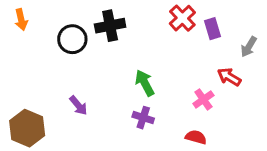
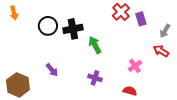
black cross: (110, 26) -> (73, 29), moved
red arrow: (229, 77) -> (161, 51), moved
green arrow: (145, 83) -> (95, 45), moved

